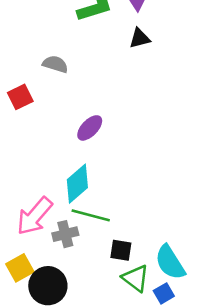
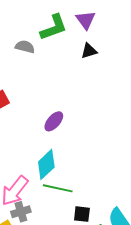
gray semicircle: (55, 64) -> (25, 47), moved
gray cross: (65, 234) -> (21, 212), moved

